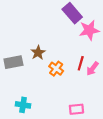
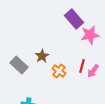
gray rectangle: (13, 62) -> (19, 65), turned 54

